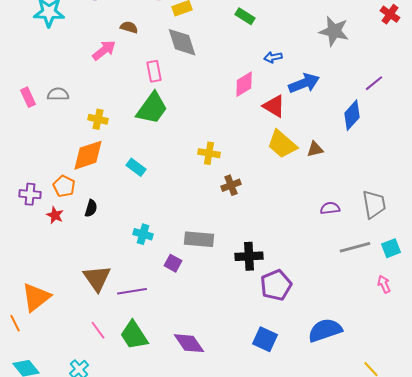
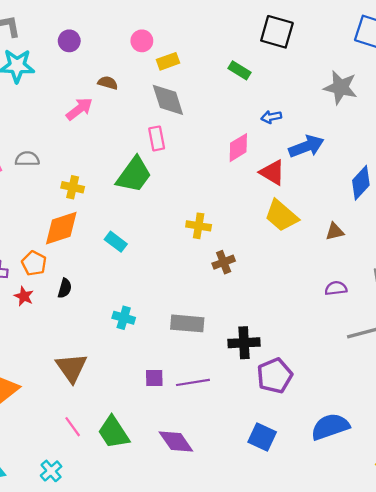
pink rectangle: (154, 71) -> (157, 138), moved
brown triangle: (315, 149) -> (335, 232), moved
purple square: (173, 263) -> (154, 378), moved, turned -30
purple line: (132, 291) -> (193, 382), moved

